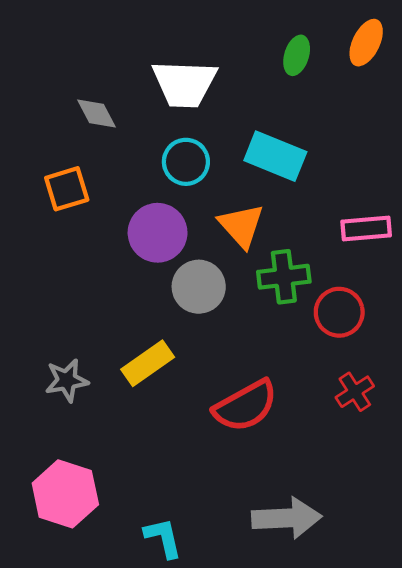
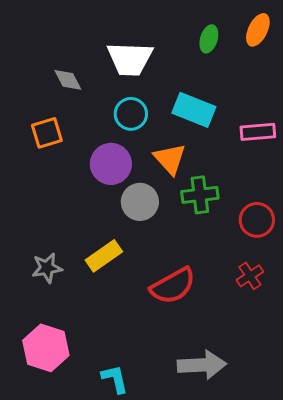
pink rectangle: (366, 228) -> (258, 132), moved
red circle: (339, 312) -> (257, 220), moved

